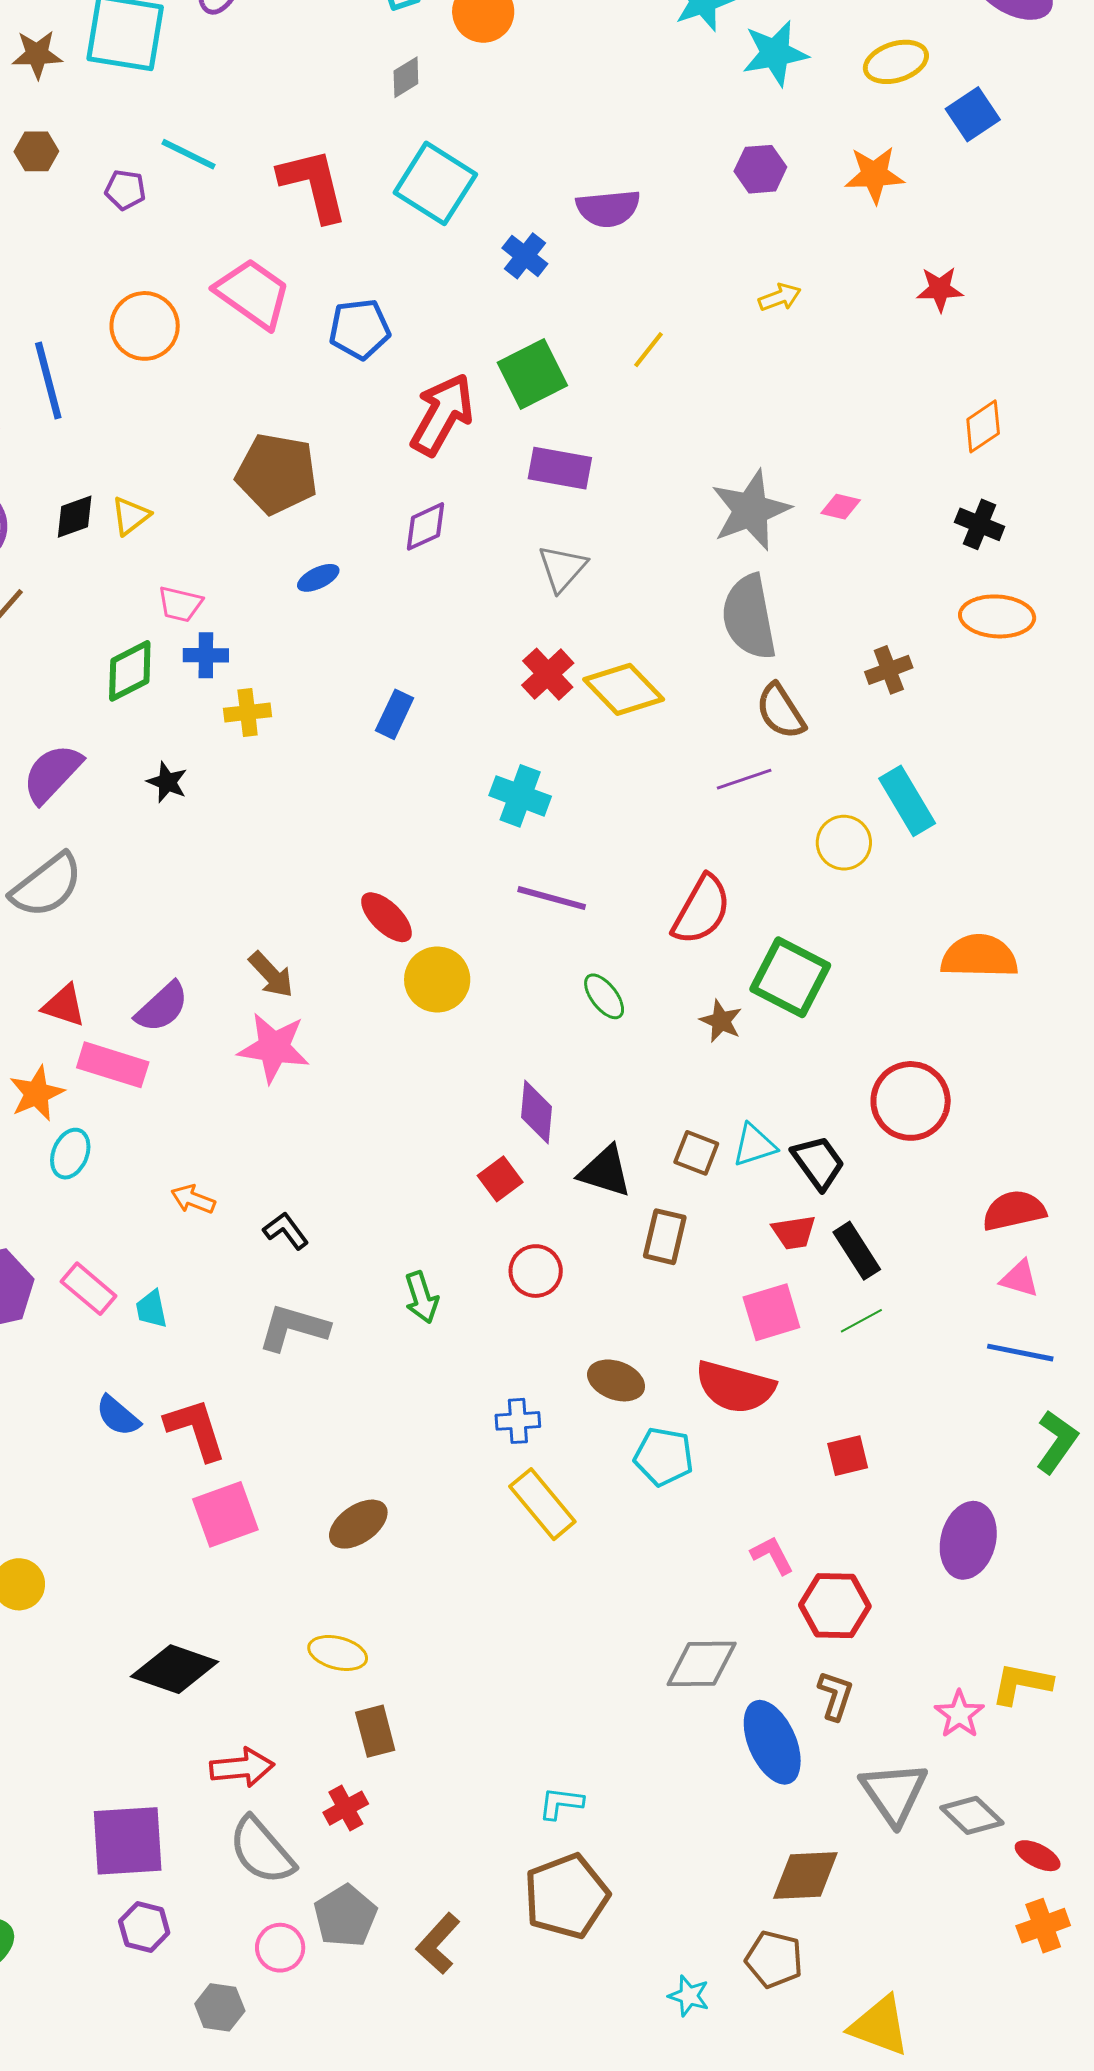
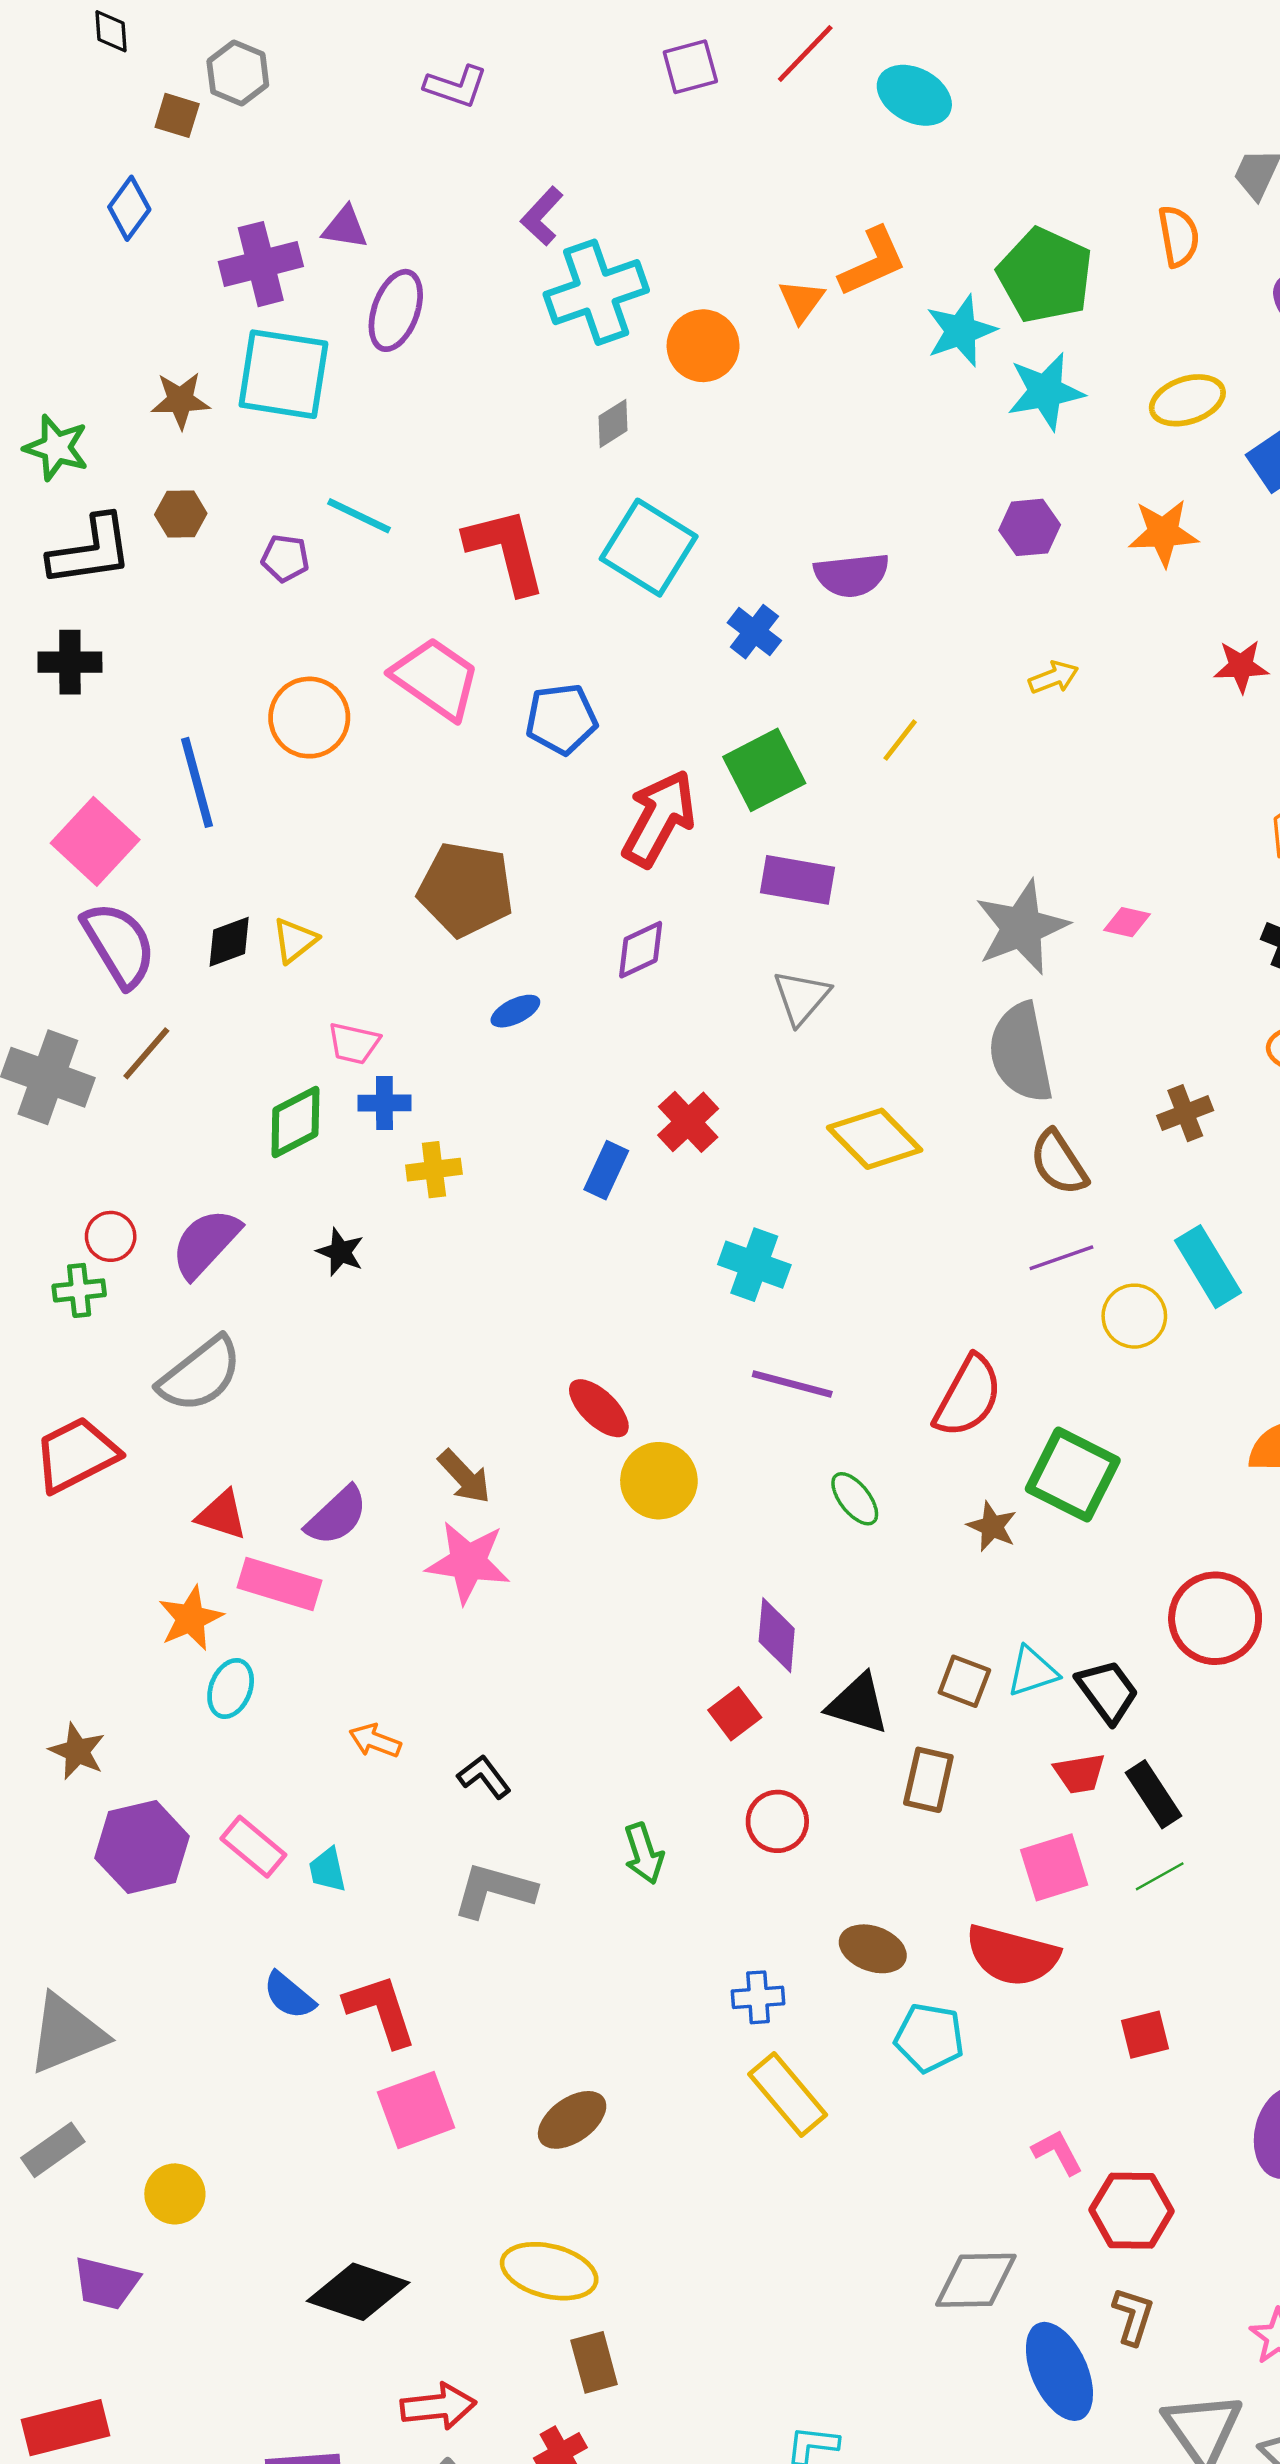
red cross: (548, 674) -> (688, 1122), moved
purple line: (744, 779) -> (1061, 1258), moved
yellow ellipse: (338, 1653) -> (549, 2271), size x1.4

